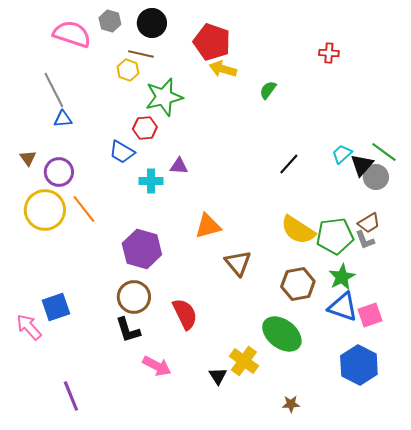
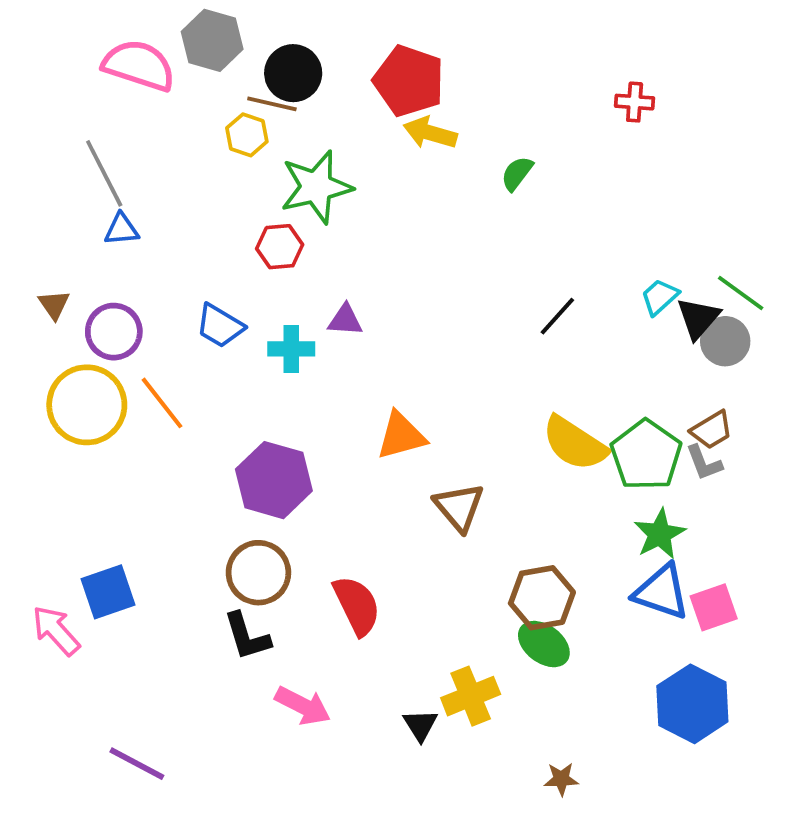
gray hexagon: (110, 21) -> (212, 40), size x1.4
black circle: (152, 23) -> (293, 73), moved
blue trapezoid: (122, 152) -> (220, 326), moved
green pentagon: (335, 236) -> (646, 455), turned -30
brown hexagon: (298, 284) -> (542, 598), moved
green ellipse: (282, 334) -> (544, 644), size x0.7
yellow cross: (244, 361) -> (471, 696), turned 32
purple line: (71, 396) -> (137, 764), turned -40

